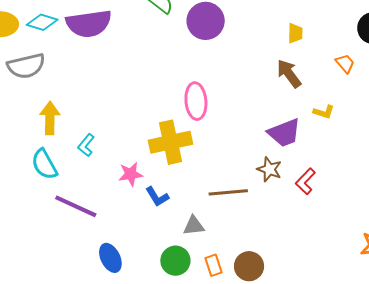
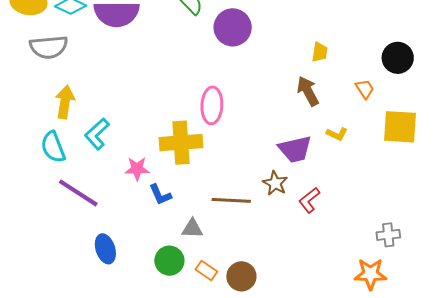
cyan L-shape: (86, 145) -> (97, 134), size x1.4
orange rectangle: (214, 265) -> (206, 270), turned -45

